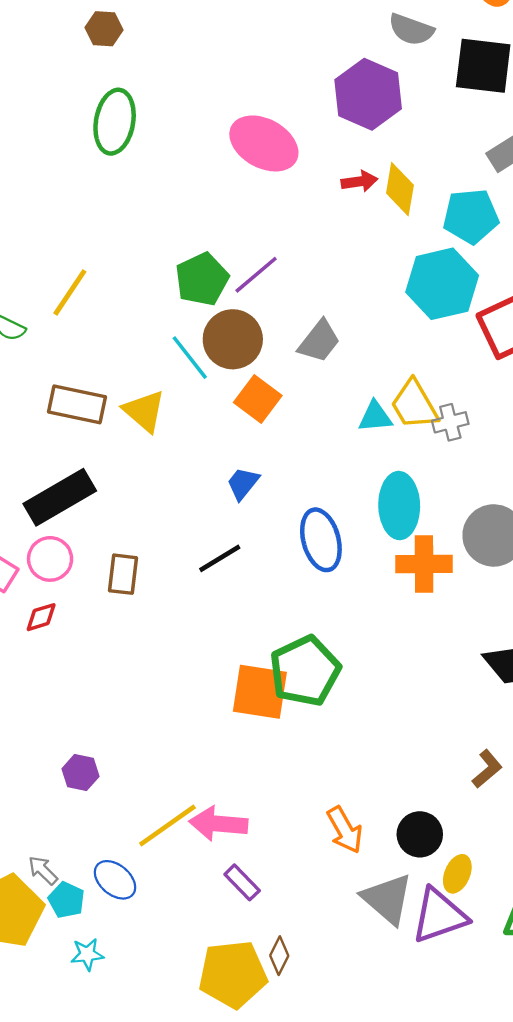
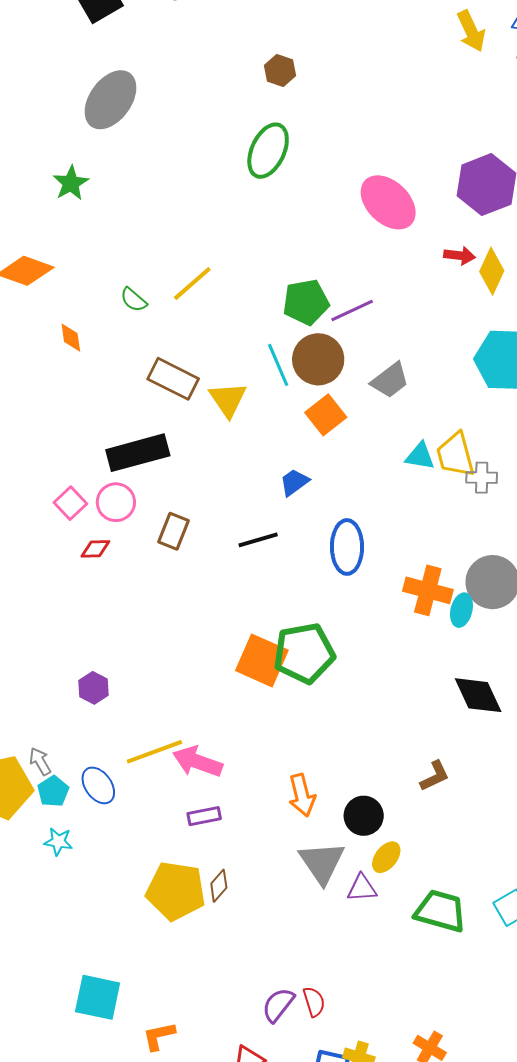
cyan ellipse: (399, 506) -> (461, 610), moved, size x0.6
purple rectangle: (242, 882) -> (204, 816), turned -72
purple triangle: (439, 916) -> (362, 888), size x0.6

